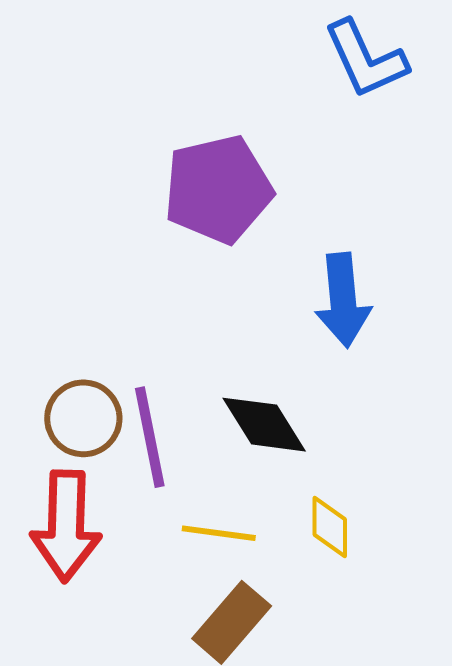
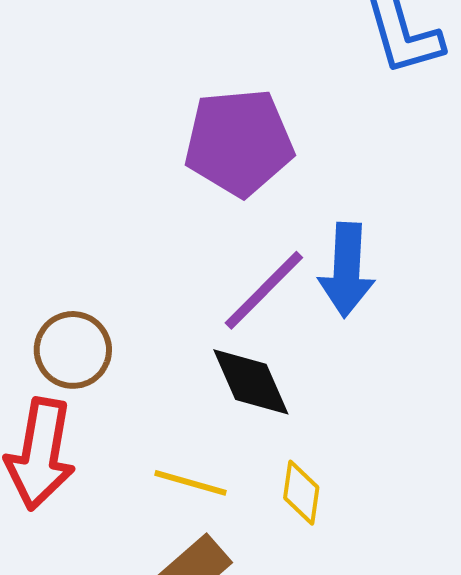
purple line: (150, 437) -> (264, 290), moved, turned 48

